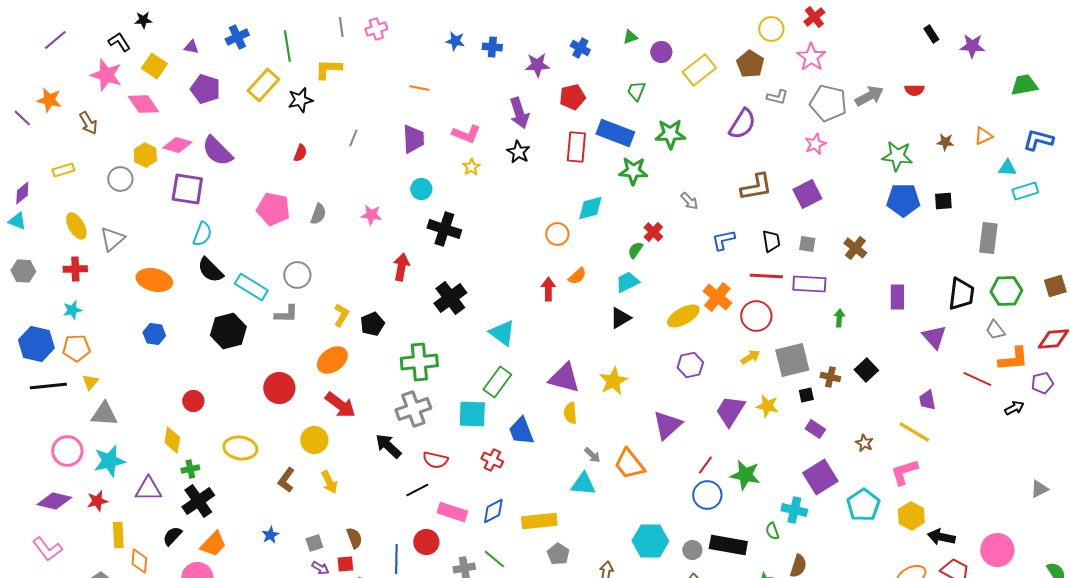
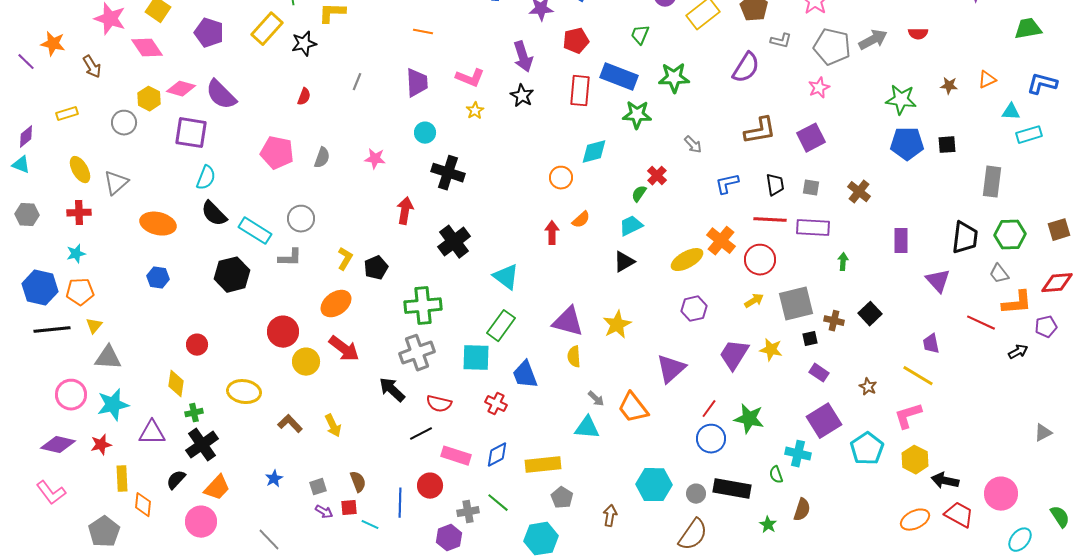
yellow circle: (314, 440) -> (306, 362), moved
brown L-shape: (286, 480) -> (290, 424), turned 100

